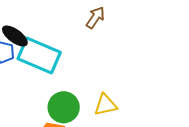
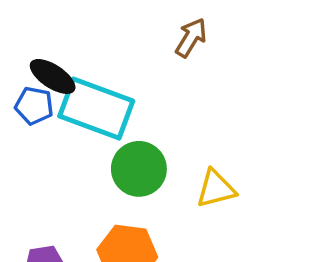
green circle: (64, 107) -> (139, 169), moved

